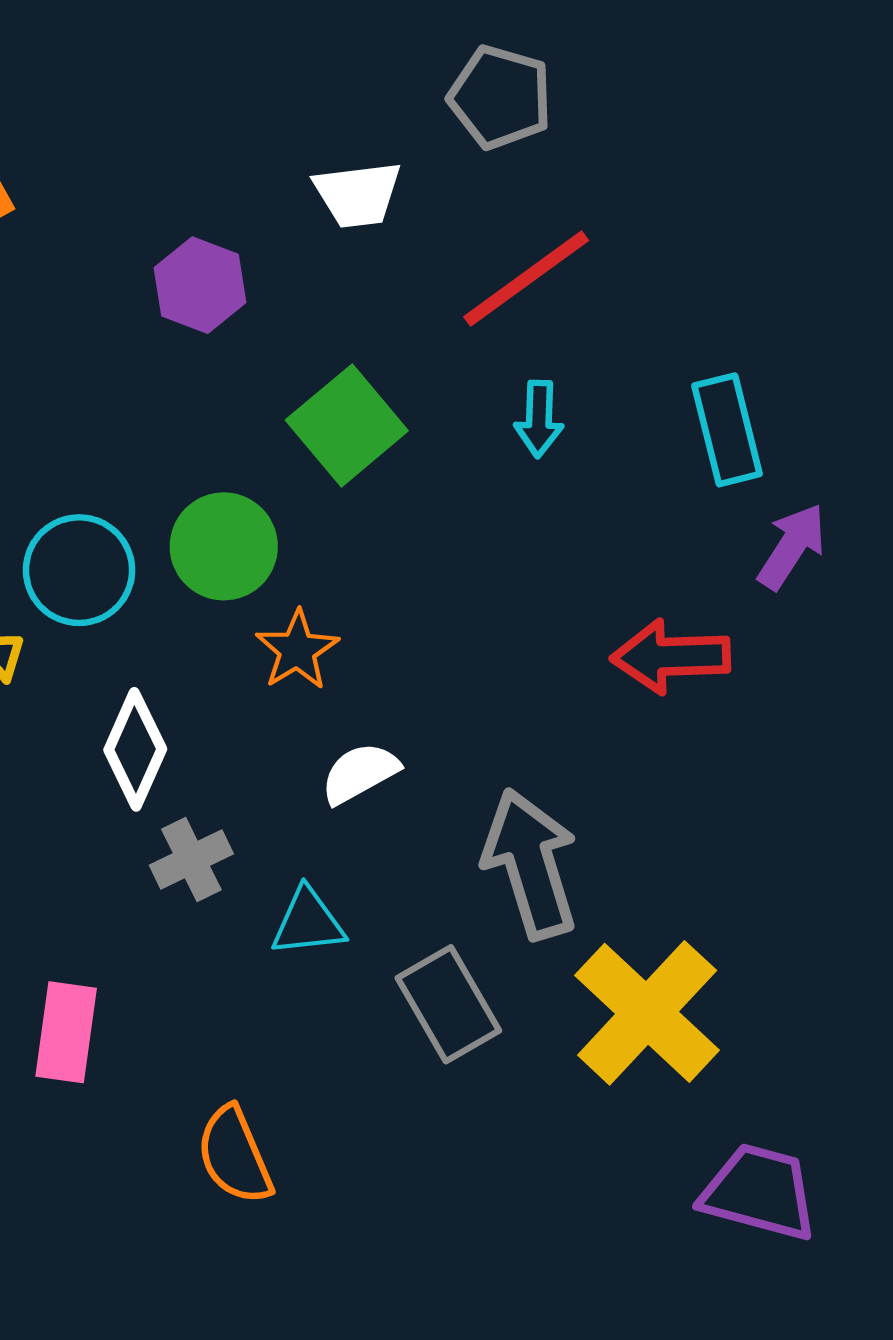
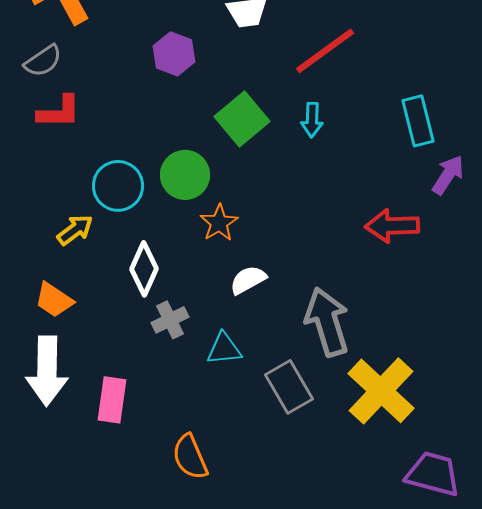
cyan arrow: (539, 419) -> (312, 120), moved

